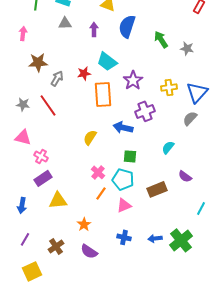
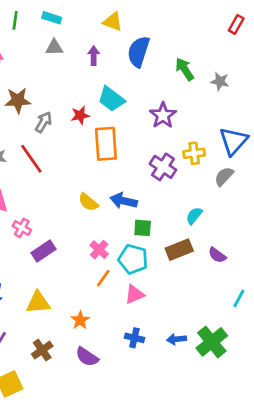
purple star: (133, 80) -> (163, 115), moved
yellow cross: (169, 87) -> (194, 153), moved
purple cross: (145, 111) -> (163, 167), turned -36
blue arrow: (123, 127) -> (124, 201), moved
yellow semicircle: (90, 137) -> (88, 202), turned -84
purple rectangle: (43, 178) -> (44, 251), moved
brown rectangle: (157, 189) -> (179, 250), moved
yellow triangle: (58, 200) -> (38, 303), moved

